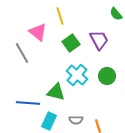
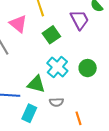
purple trapezoid: (99, 40) -> (80, 20), moved
gray semicircle: (76, 120) -> (56, 102), moved

